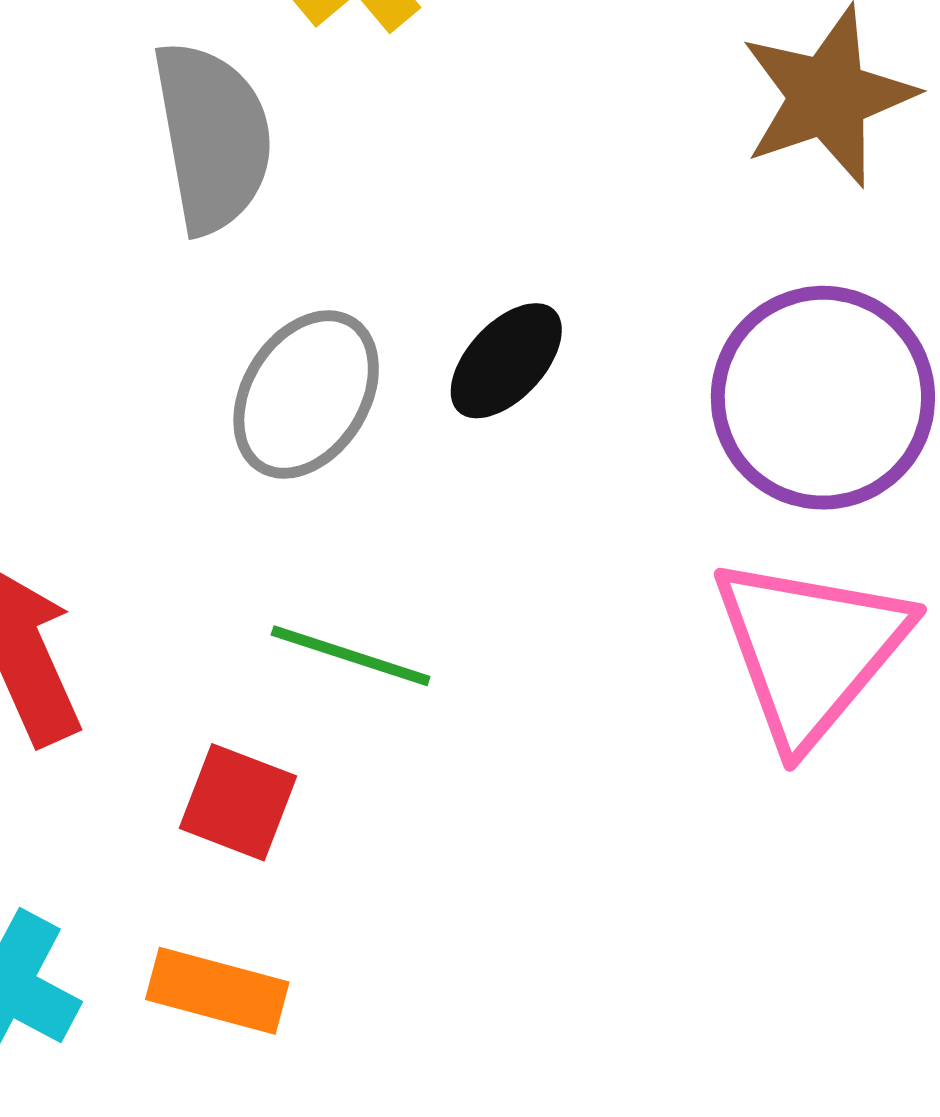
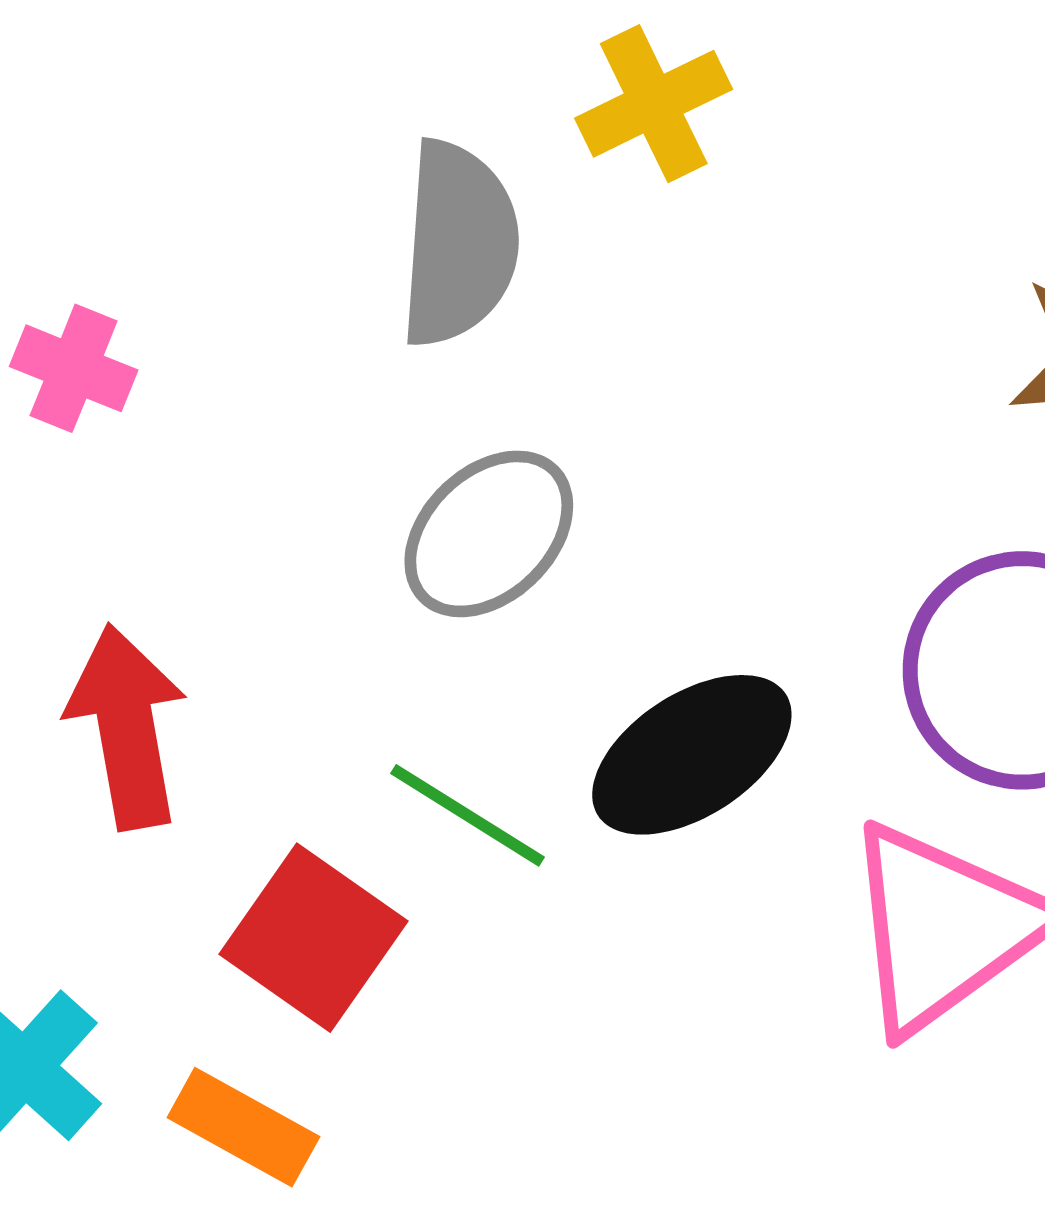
black ellipse: (506, 361) -> (692, 755), moved, size x1.5
red square: (238, 802) -> (313, 938), size x1.4

